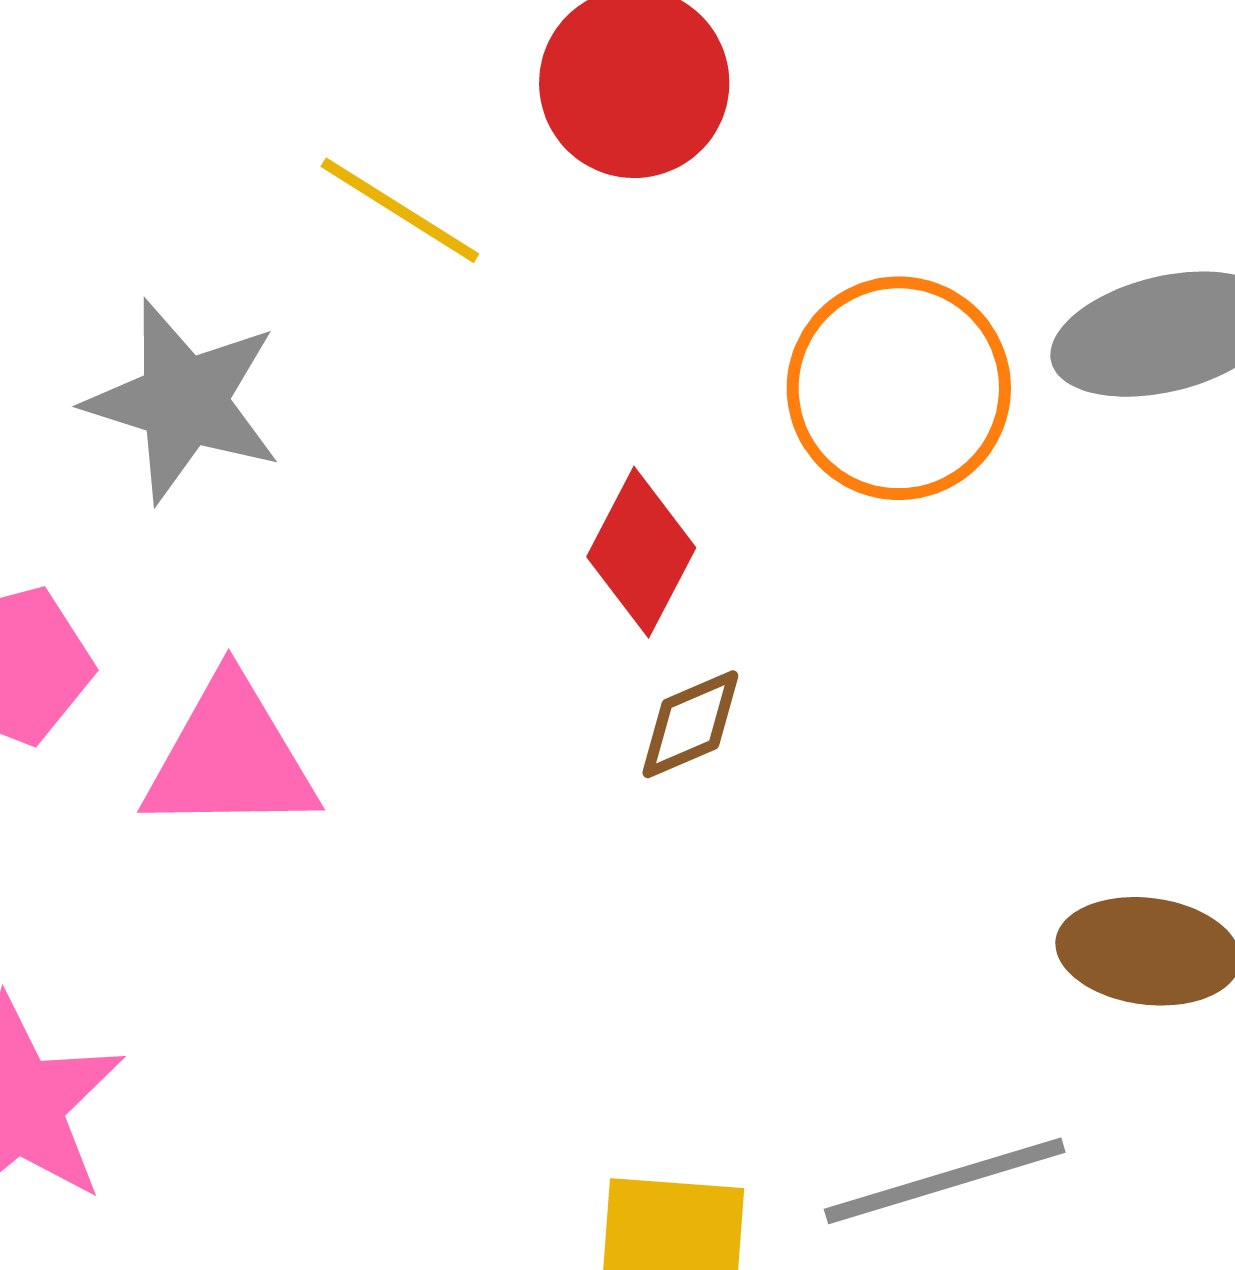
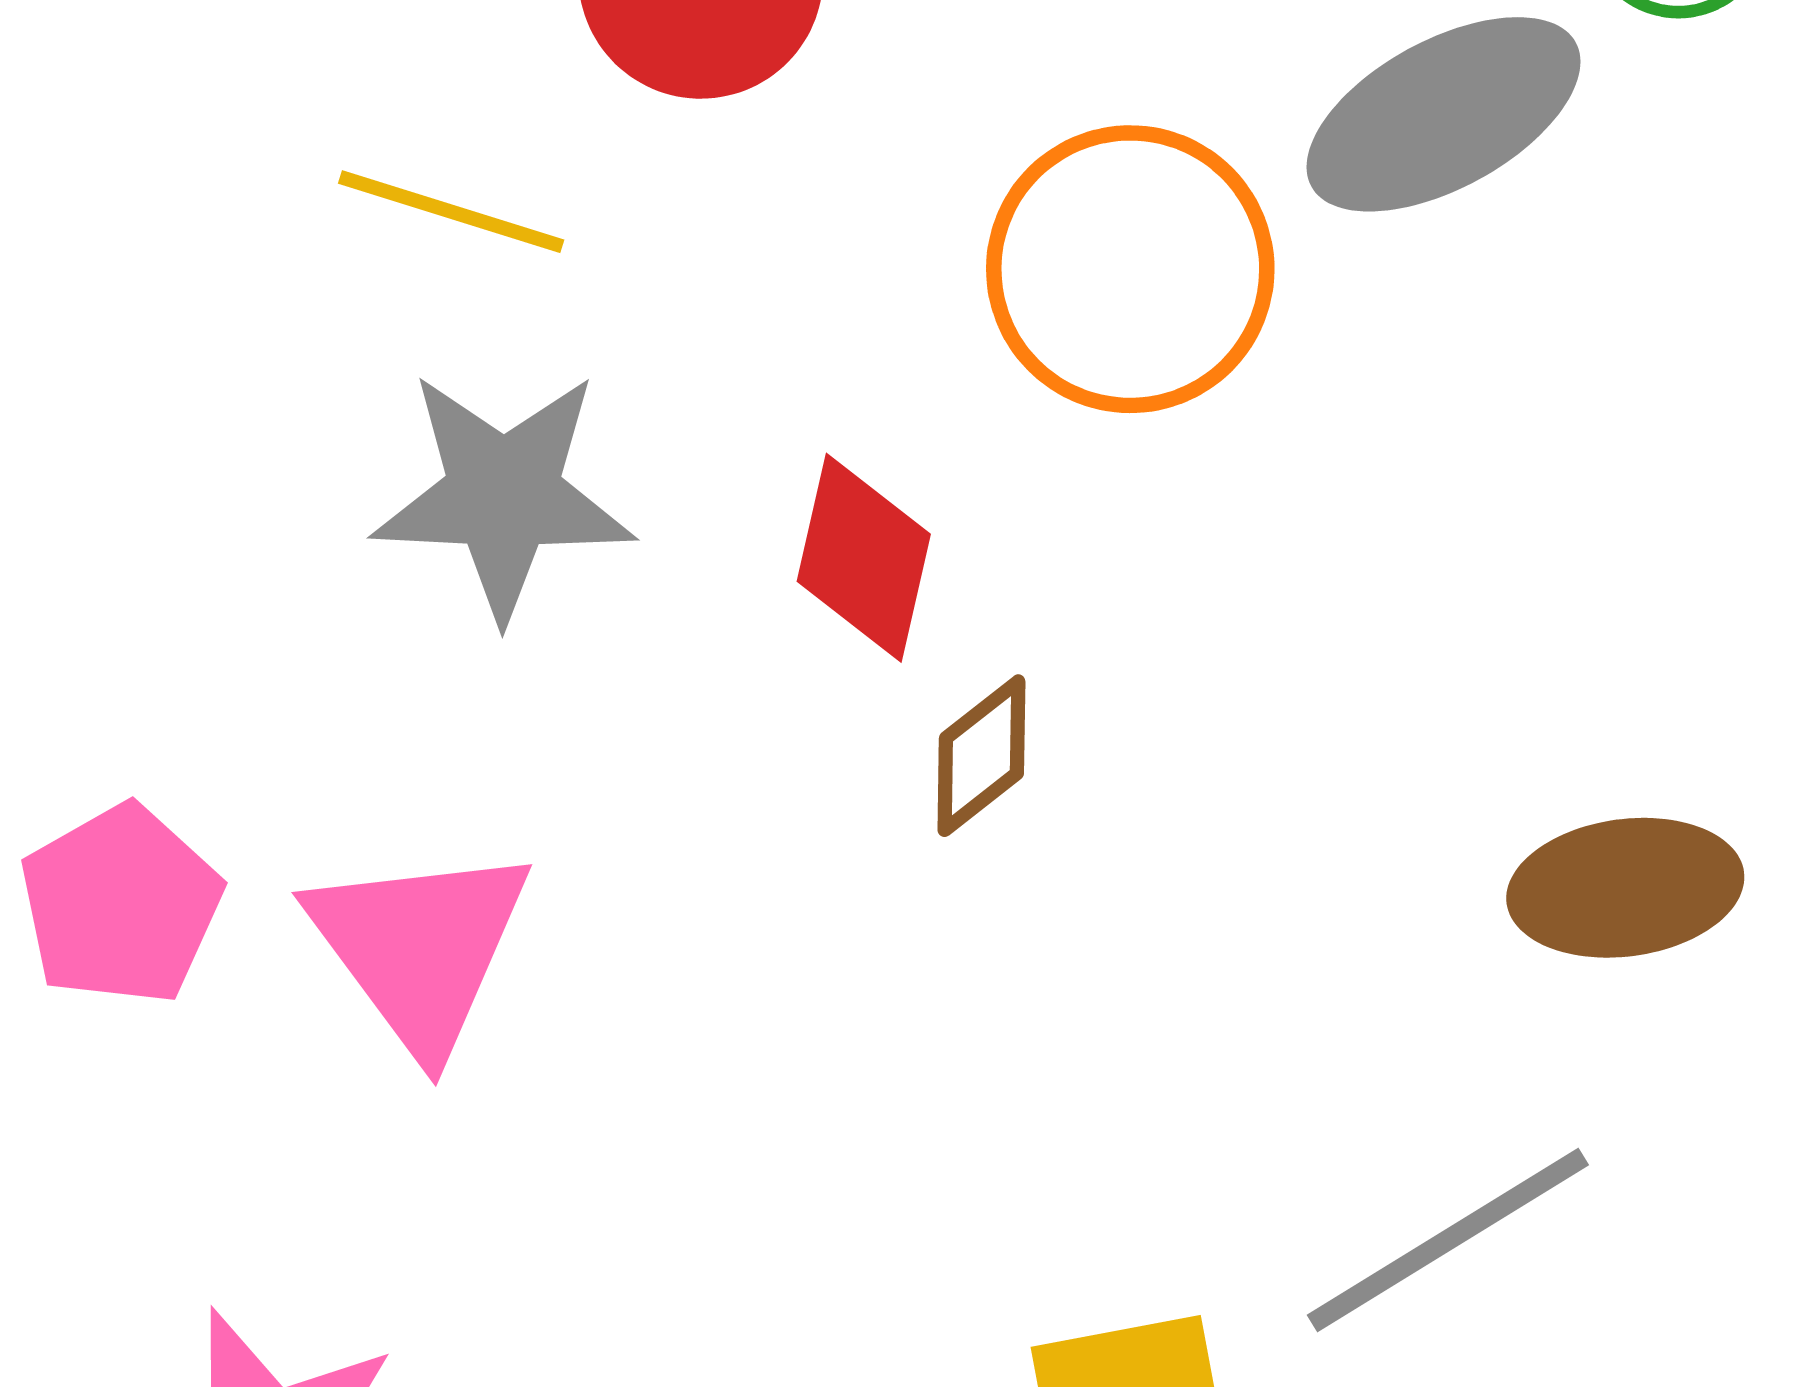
gray star: (184, 401) -> (503, 495), moved
pink triangle: (230, 757) -> (420, 948), turned -51

